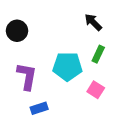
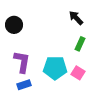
cyan pentagon: (67, 66) -> (55, 68), moved
blue rectangle: (39, 108) -> (24, 85), moved

